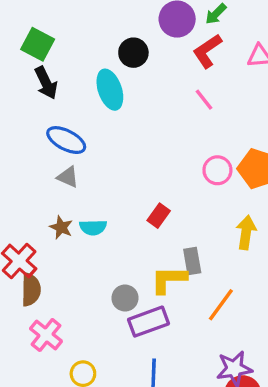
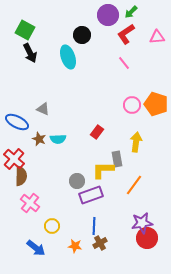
blue ellipse: (66, 140) -> (17, 122), moved
yellow arrow: (246, 232) -> (136, 142), moved

